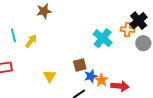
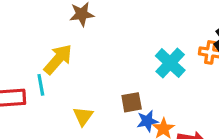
cyan line: (13, 35) -> (41, 85), moved
yellow arrow: (31, 41) -> (58, 59), size x1.5

